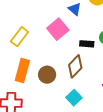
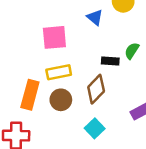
pink square: (58, 29) -> (54, 37), moved, turned 35
yellow rectangle: (19, 37) -> (59, 72), moved, turned 42

